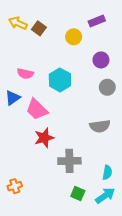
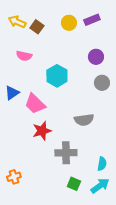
yellow circle: (74, 37) -> (69, 23), moved
pink semicircle: (25, 74) -> (24, 56), moved
gray semicircle: (100, 126) -> (84, 120), moved

